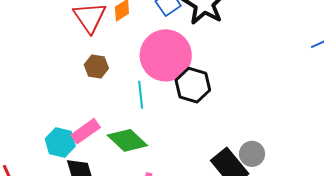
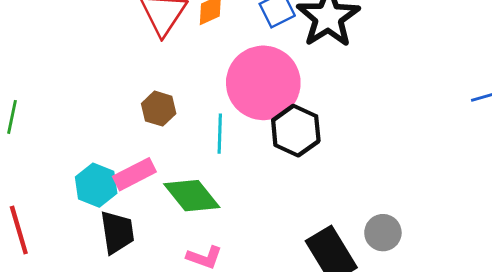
brown hexagon: (96, 66) -> (159, 109), moved
gray circle: (252, 154) -> (383, 233), moved

